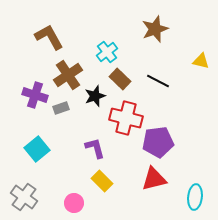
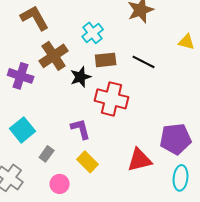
brown rectangle: (120, 79) -> (106, 60), turned -50
gray rectangle: (61, 108) -> (47, 154), moved, turned -35
purple pentagon: (158, 142) -> (176, 139), moved

